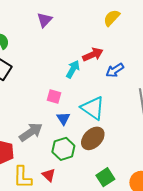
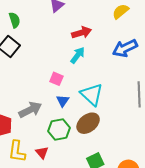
red arrow: (93, 55) -> (82, 33), moved
blue arrow: (115, 70) -> (125, 48), moved, size x1.4

